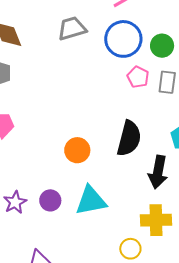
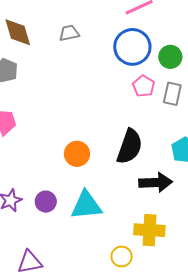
gray trapezoid: (72, 28) -> (69, 33), moved, size x0.7
black arrow: (158, 172) -> (156, 182), turned -108

